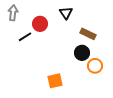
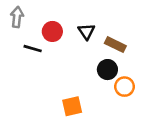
black triangle: (66, 13) -> (86, 31), moved
black line: (25, 37) -> (33, 49), turned 48

